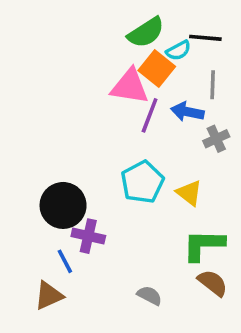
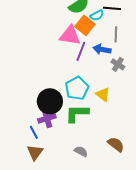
gray cross: (216, 139) -> (118, 64), turned -32
black circle: (63, 205) -> (50, 101), moved
purple cross: (88, 236) -> (47, 118), turned -30
green L-shape: (204, 245) -> (77, 113), moved
brown triangle: (49, 296) -> (35, 152), moved, turned -30

